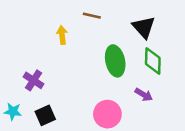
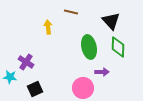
purple arrow: (144, 95) -> (102, 72), moved, turned -32
cyan star: (13, 111) -> (10, 77), moved

